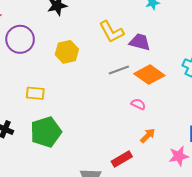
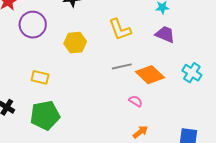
purple trapezoid: (140, 42) -> (165, 34), moved

